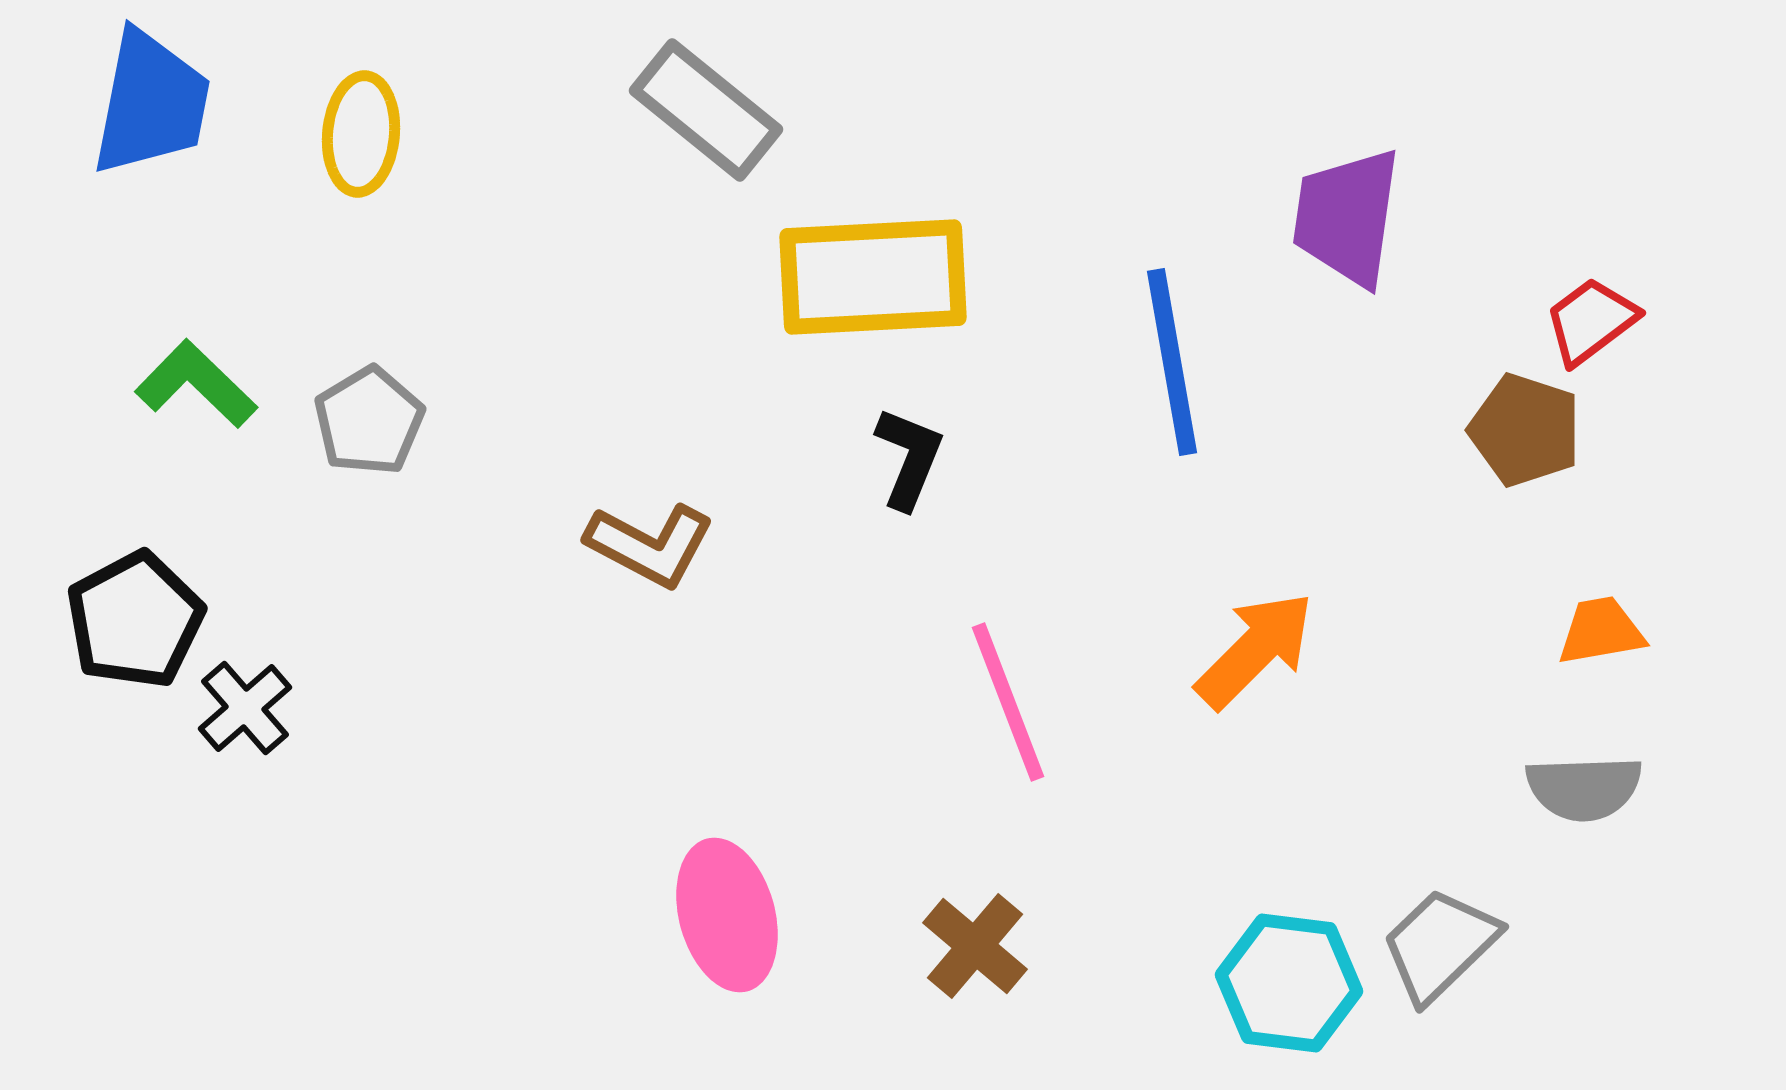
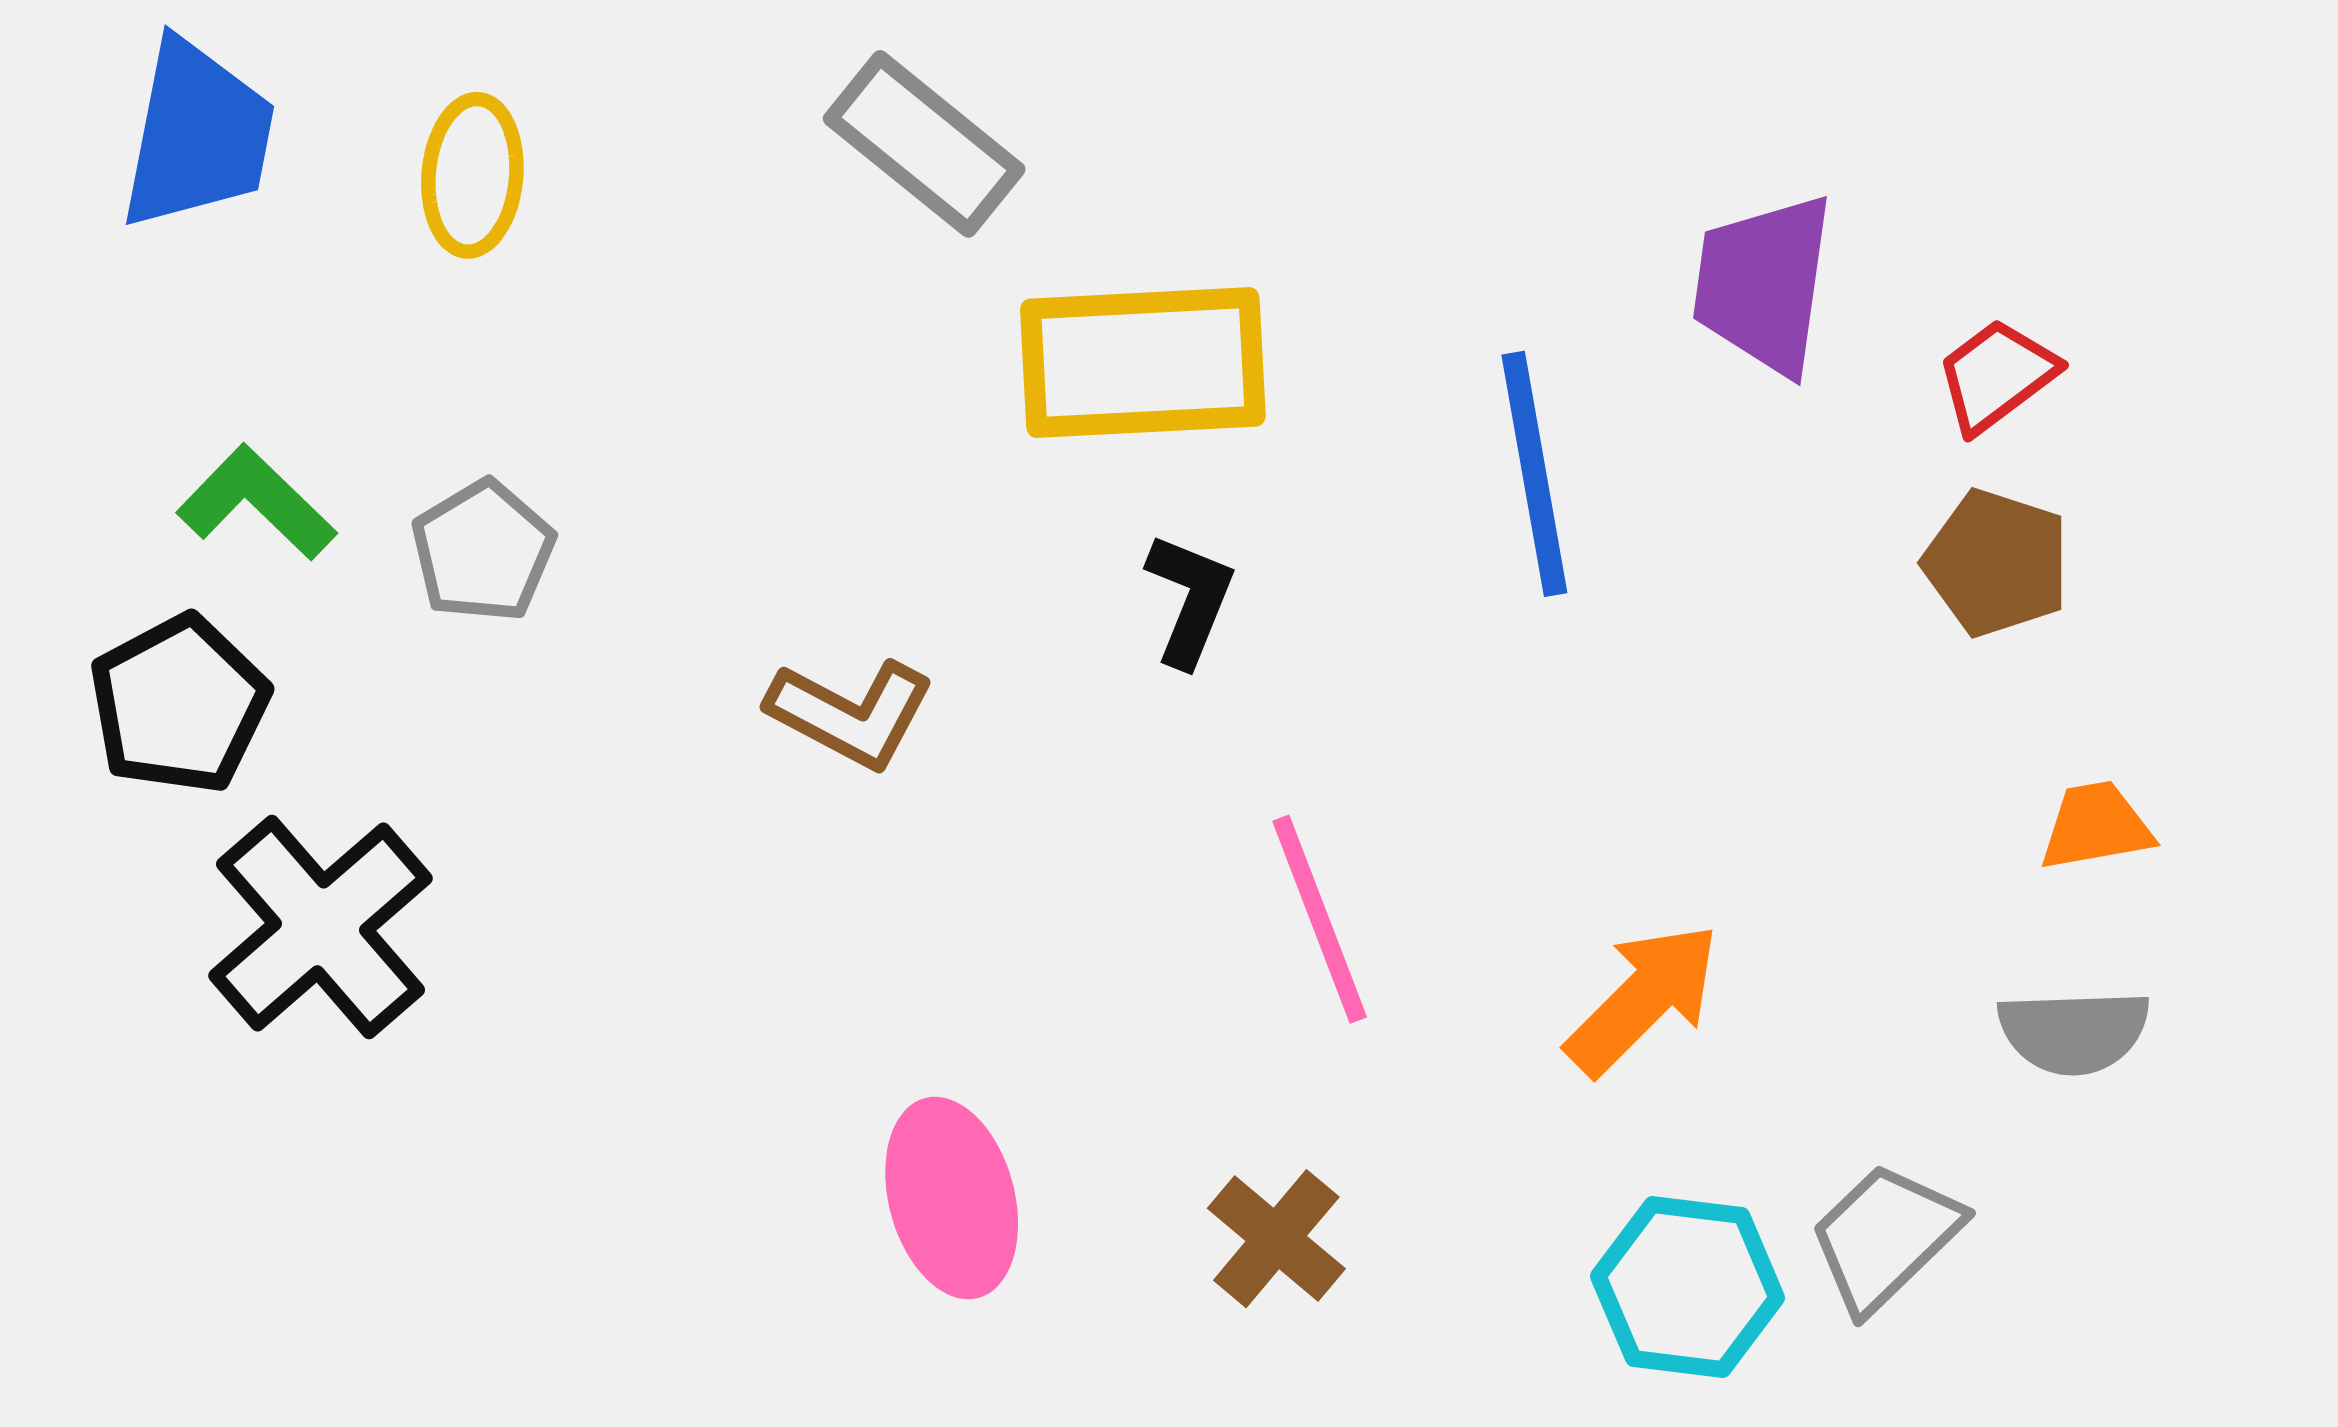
red trapezoid: (1591, 321) -> (1997, 376), moved
black pentagon: (135, 620) -> (179, 704), moved
orange arrow: (1255, 650) -> (1643, 999), moved
black cross: (245, 708) -> (321, 927), size x1.8

